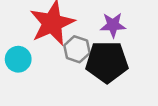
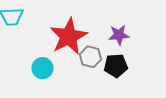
black pentagon: (107, 62) -> (116, 66), size x0.7

